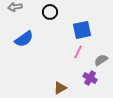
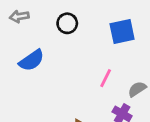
blue square: (82, 30) -> (122, 32), moved

